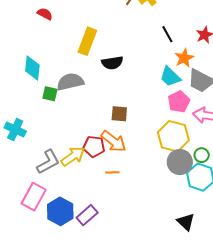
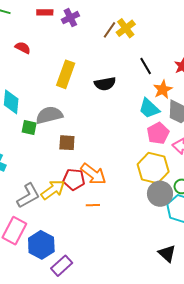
black semicircle: (112, 63) -> (105, 84), moved
brown square: (119, 114) -> (67, 143), moved
purple rectangle: (87, 215) -> (62, 266), moved

